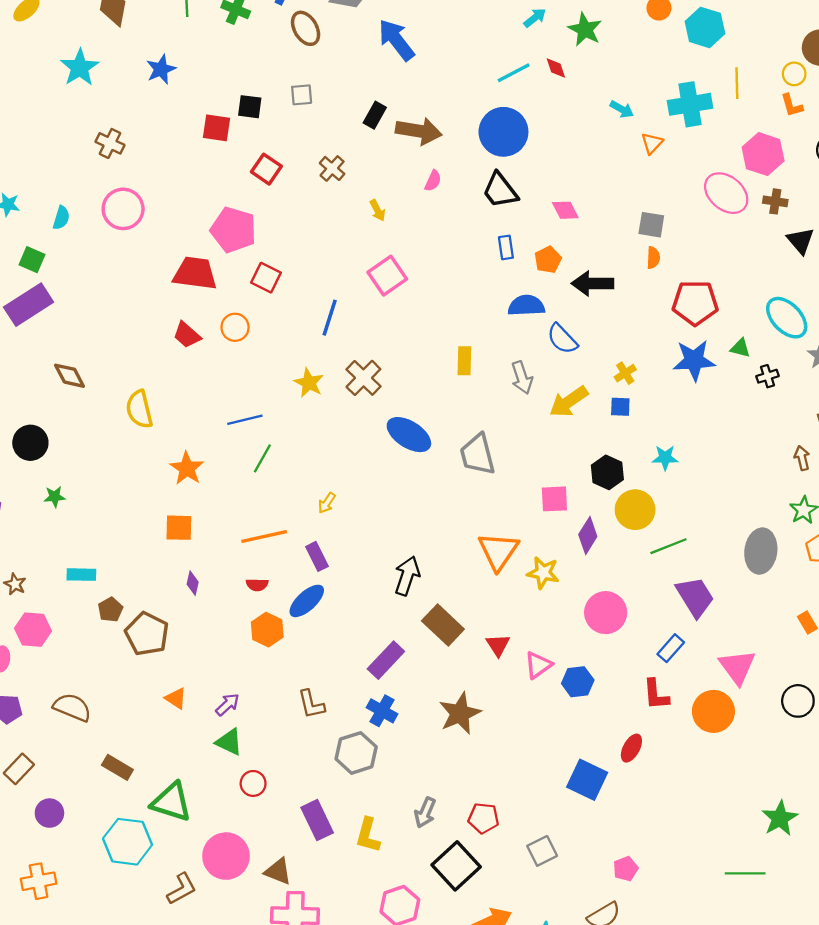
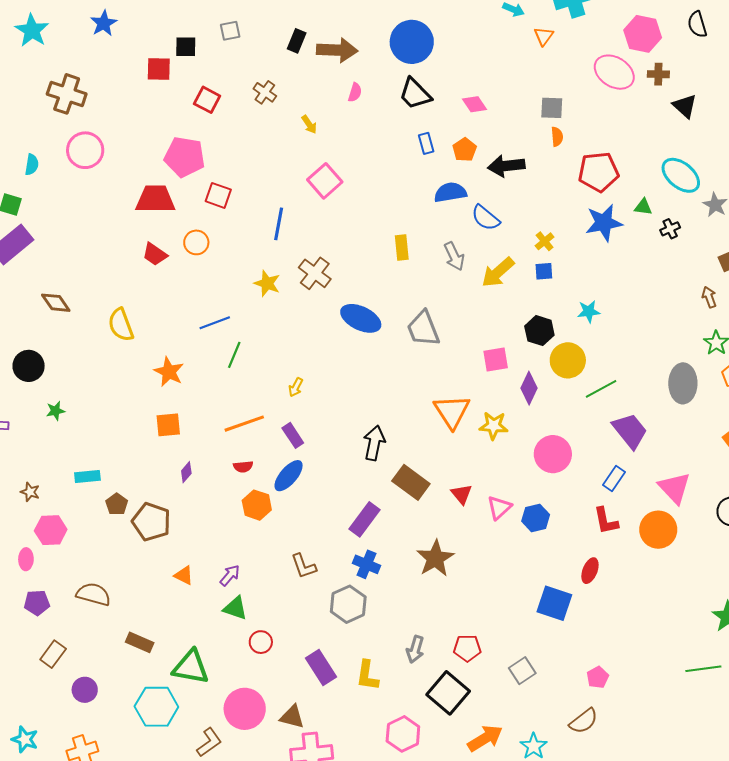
brown cross: (110, 143) -> (67, 94), size x1.5
purple diamond: (193, 583) -> (186, 472), turned 35

